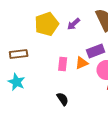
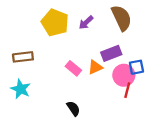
yellow pentagon: (47, 24) -> (55, 22), turned -30
pink rectangle: (63, 64) -> (73, 68), turned -56

